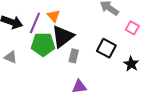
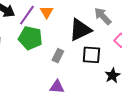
black triangle: (63, 36) -> (80, 30), moved
black square: (106, 48) -> (91, 55), turned -36

